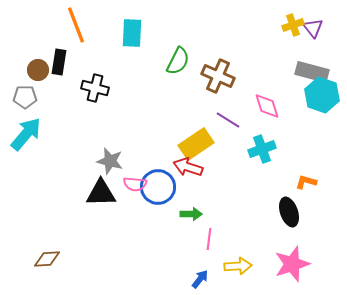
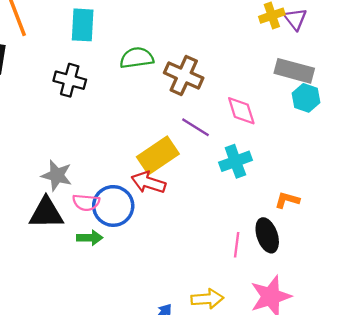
green semicircle: (178, 61) -> (137, 58), turned -124
black cross: (95, 88) -> (70, 80), moved
cyan hexagon: (322, 95) -> (306, 98), size x0.7
green arrow: (191, 214) -> (90, 238), moved
pink line: (209, 239) -> (237, 245), moved

